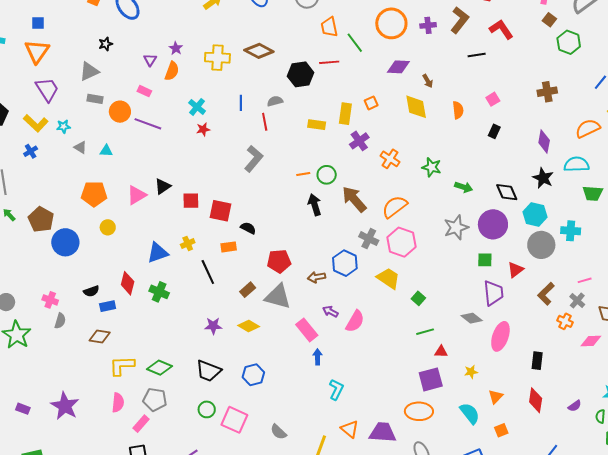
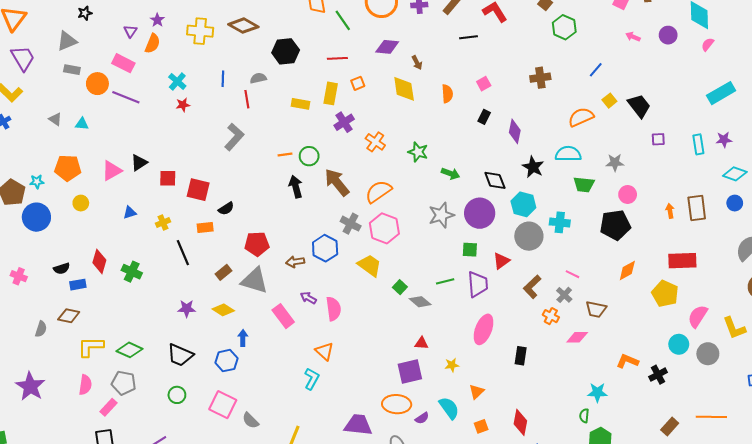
red line: (329, 62) -> (337, 58), moved
pink rectangle: (144, 91) -> (123, 63), size x1.5
cyan star: (63, 126) -> (37, 182), moved
purple diamond: (544, 142) -> (515, 131), moved
black semicircle: (248, 228) -> (226, 209), turned 119
blue triangle: (158, 253) -> (130, 212), moved, size x0.6
pink line: (585, 280) -> (572, 274), turned 40
gray diamond: (472, 318) -> (420, 302), moved
gray semicircle: (60, 321) -> (41, 329), moved
pink semicircle: (355, 321) -> (333, 309), turned -40
green line: (425, 332) -> (445, 281), moved
blue arrow: (318, 357) -> (243, 338), moved
red diamond: (536, 400) -> (520, 422), moved
purple semicircle: (575, 406) -> (422, 418), moved
pink square: (234, 420) -> (223, 405), moved
orange triangle: (350, 429) -> (324, 351), moved

